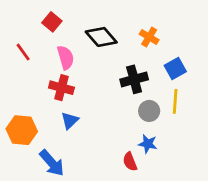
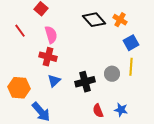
black diamond: (101, 37) -> (94, 20), moved
orange cross: (149, 37) -> (120, 20), moved
black cross: (134, 79) -> (85, 82), moved
blue star: (148, 144) -> (121, 110), moved

